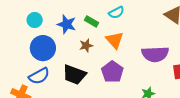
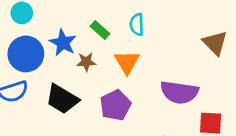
cyan semicircle: (116, 13) -> (137, 24), turned 105
blue star: (67, 24) -> (63, 43), moved

